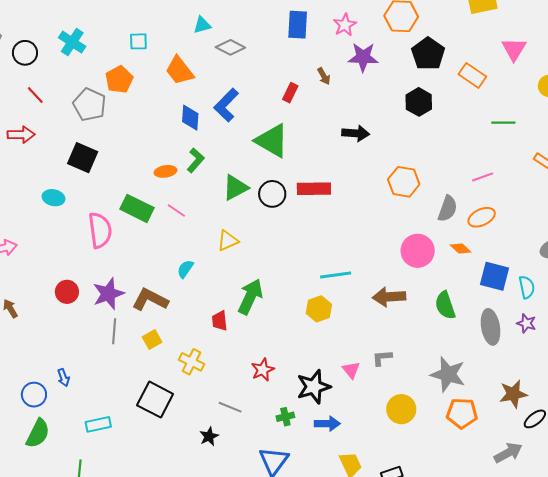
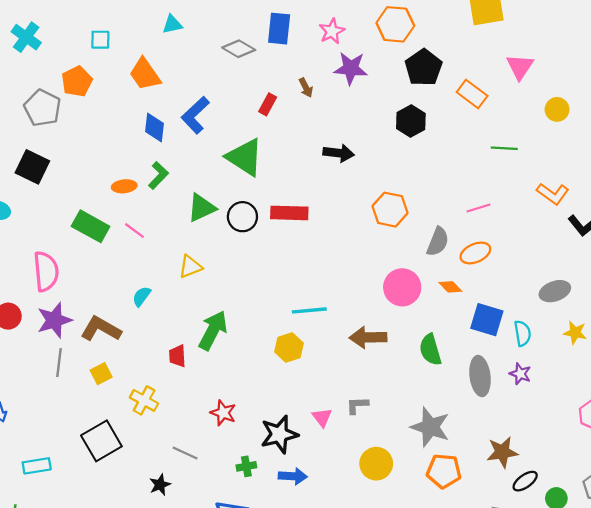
gray diamond: (230, 47) -> (239, 49), moved
pink semicircle: (100, 230) -> (46, 271), moved
red star: (263, 370) -> (223, 413), turned -30
black square: (155, 400) -> (101, 441), turned 30

